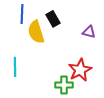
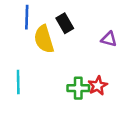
red star: (80, 70) -> (98, 86), size x0.7
green cross: (64, 85) -> (78, 88), moved

